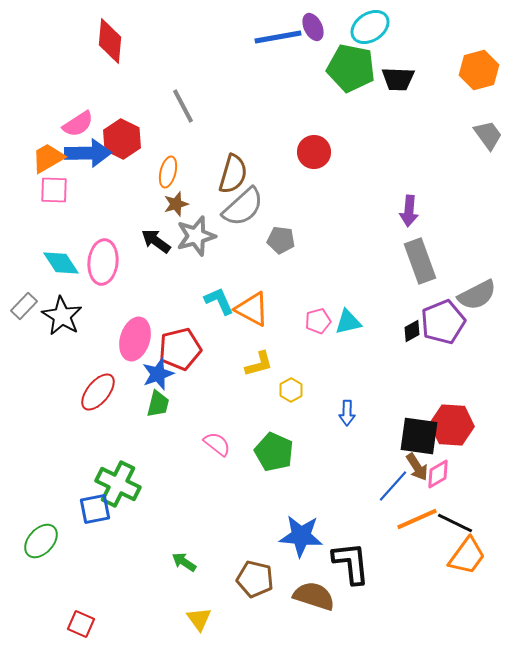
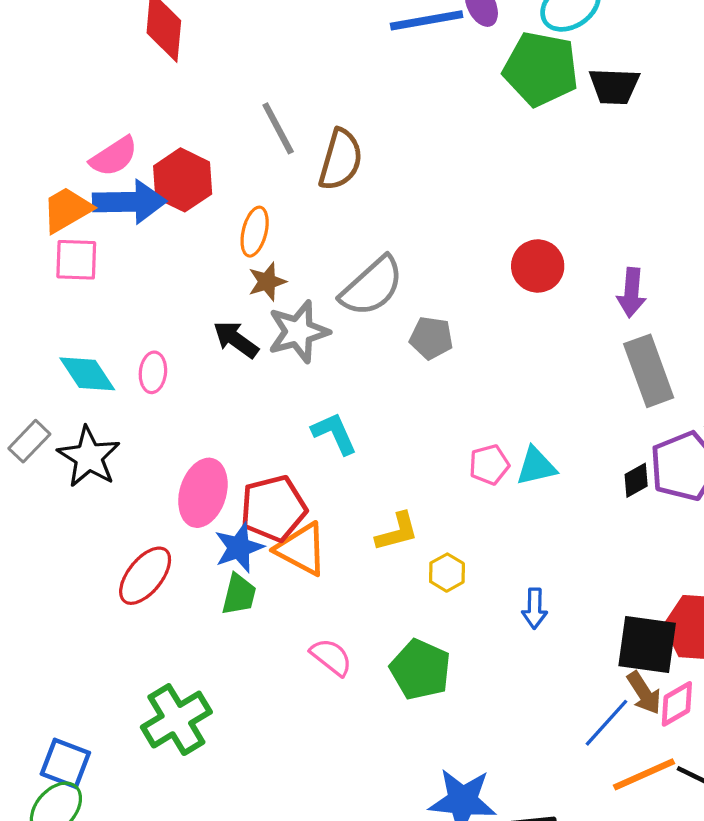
red circle: (314, 152) -> (538, 266), moved
brown semicircle: (233, 174) -> (341, 160), moved
pink ellipse: (103, 262) -> (153, 372), size x0.6
orange triangle: (252, 309) -> (301, 549), moved
green cross: (118, 484) -> (176, 720), turned 33
blue square: (95, 509) -> (65, 763), moved, turned 32

